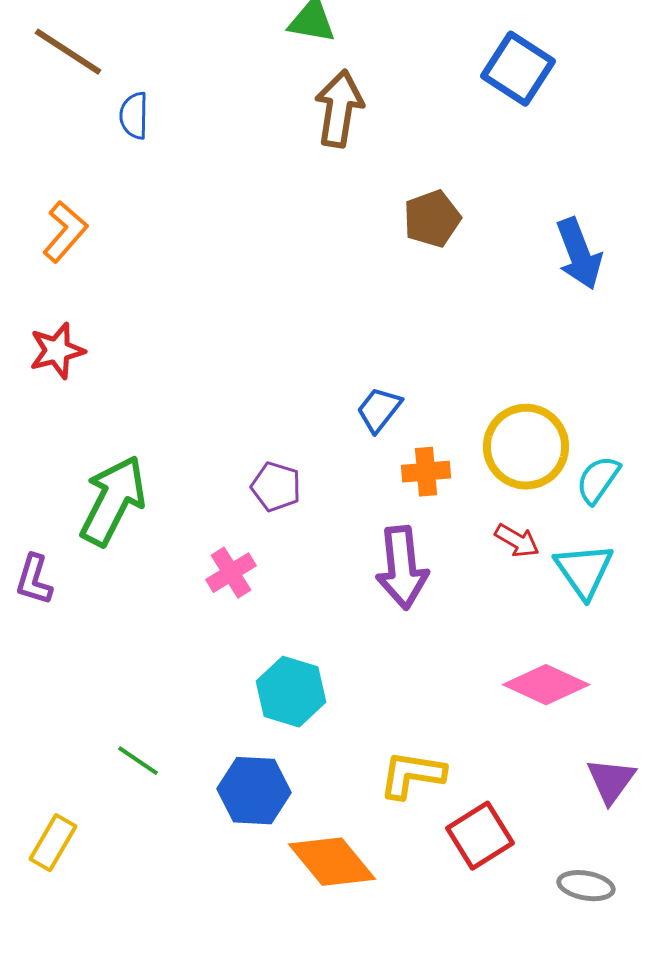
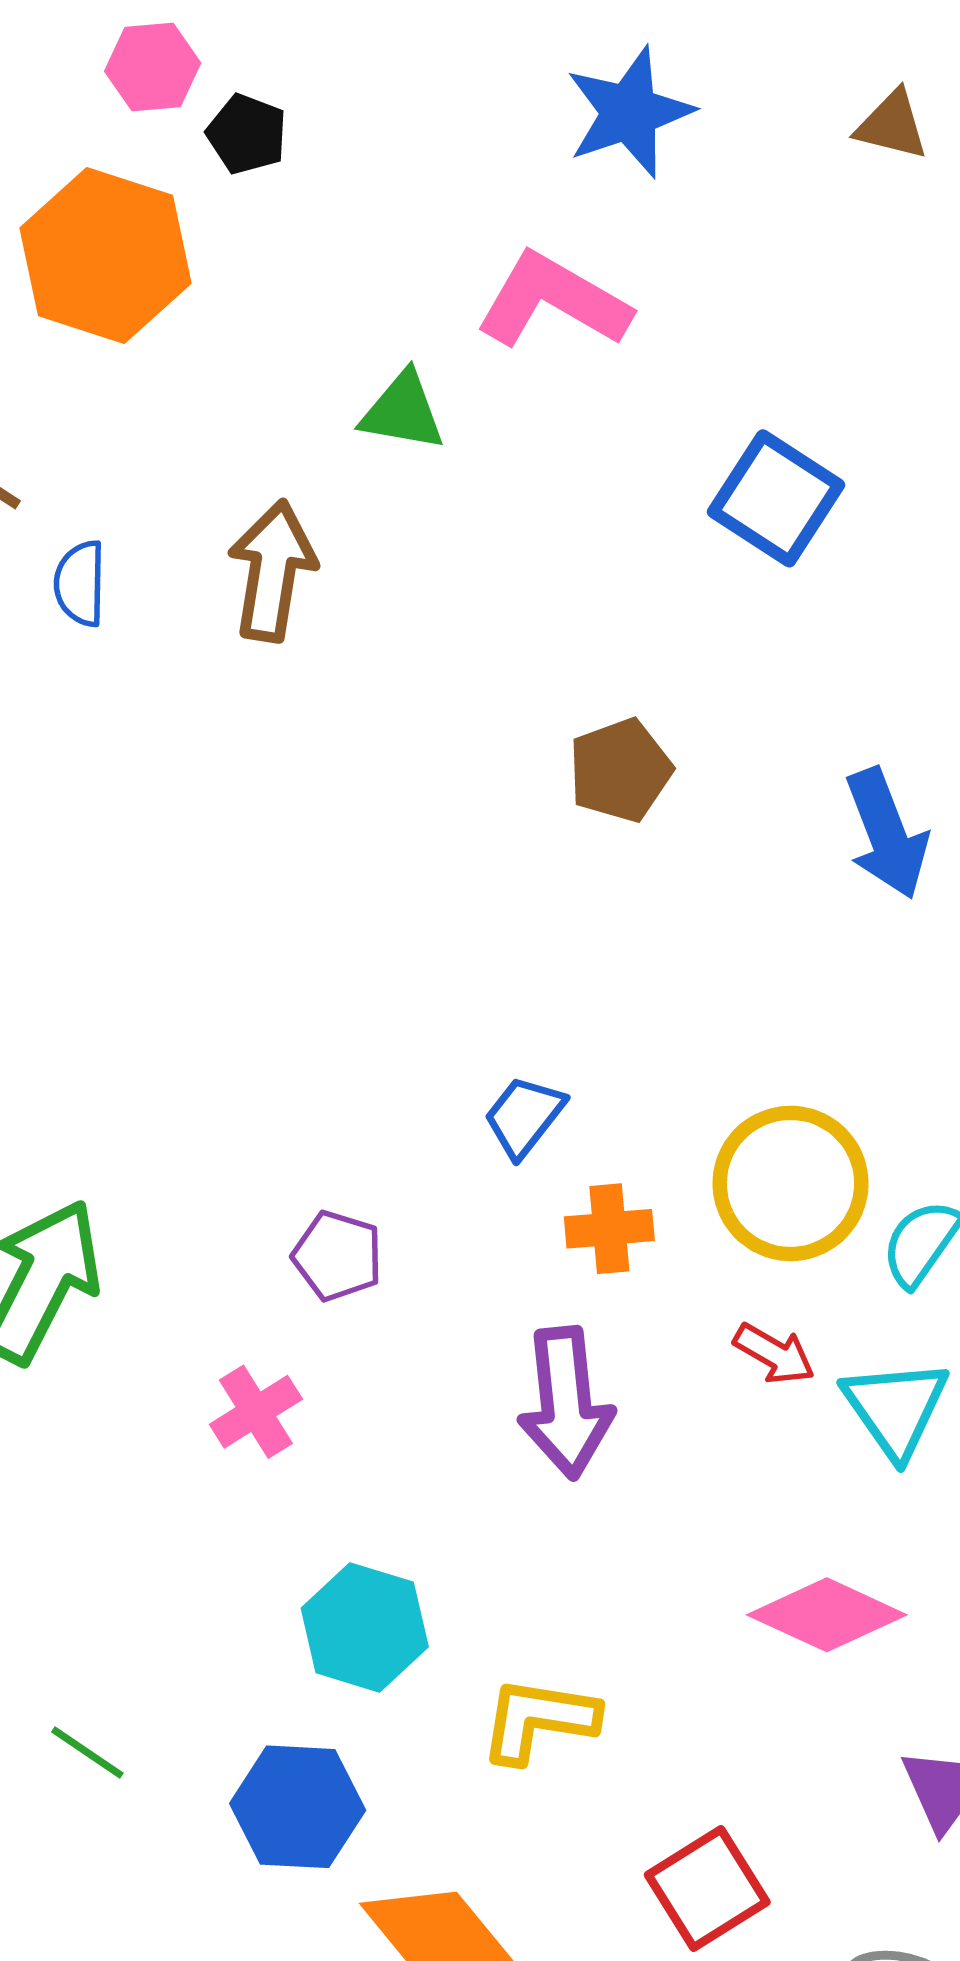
brown arrow: (339, 109) -> (272, 571), moved
yellow L-shape: (412, 775) -> (539, 1720), moved

